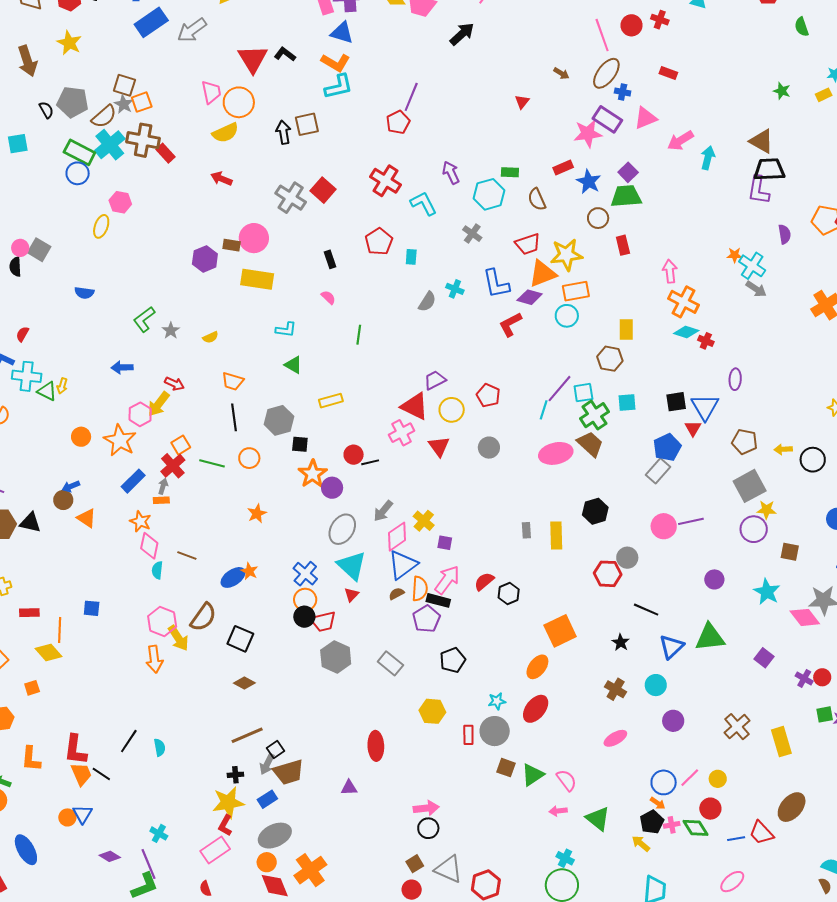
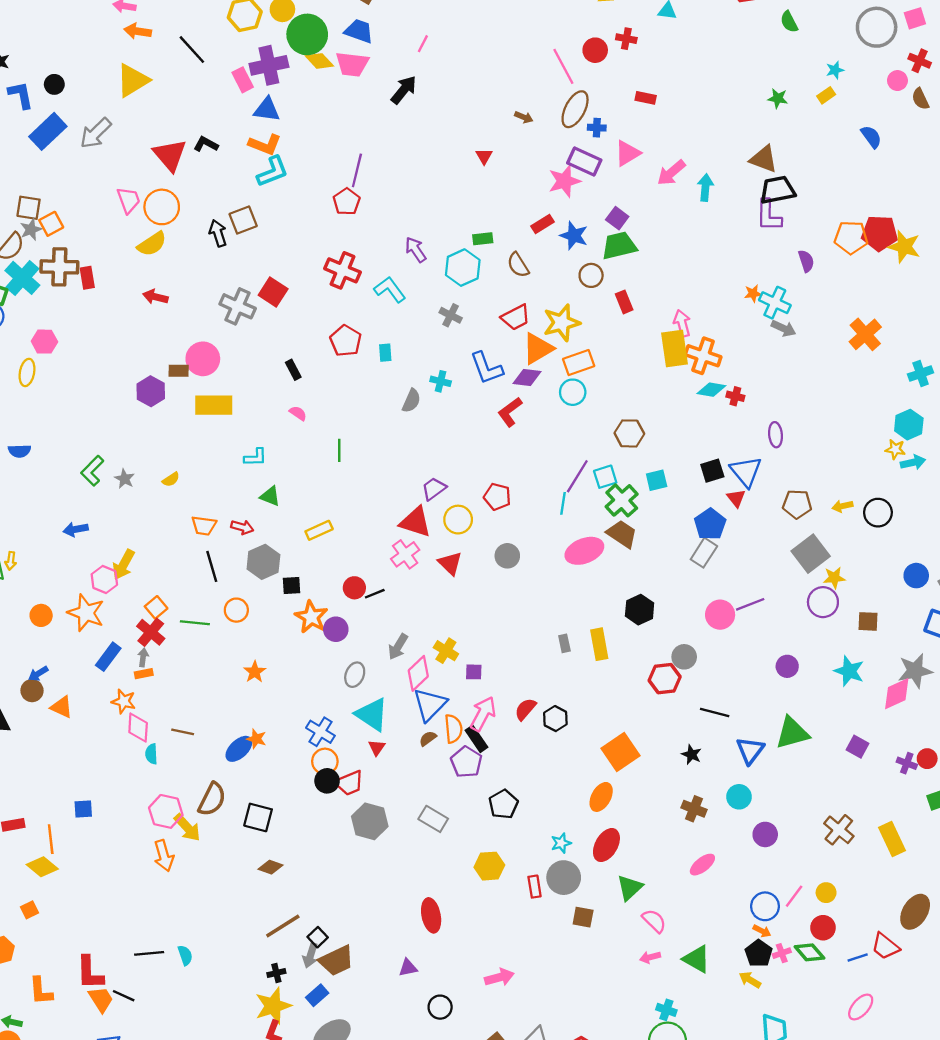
gray star: (124, 104) -> (31, 230), turned 30
red rectangle: (165, 153) -> (87, 278), turned 42
yellow rectangle: (626, 329) -> (674, 349), moved, size x1.5
red arrow: (174, 384) -> (242, 527), moved
gray ellipse: (342, 529) -> (355, 675), size x0.7
black rectangle: (438, 600) -> (477, 739), turned 50
pink diamond: (805, 617) -> (897, 694), turned -68
black line: (129, 741) -> (149, 953), turned 60
green triangle: (533, 775) -> (630, 888), moved
black circle: (428, 828) -> (440, 1007), moved

